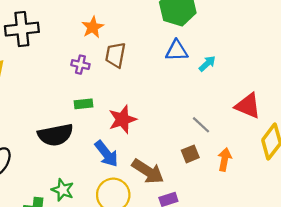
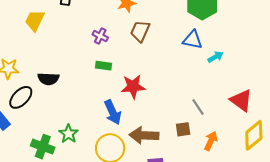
purple cross: (80, 65) -> (100, 36), moved
black semicircle: (55, 135) -> (48, 79), moved, size x0.7
brown arrow: (148, 171) -> (144, 135), turned 136

